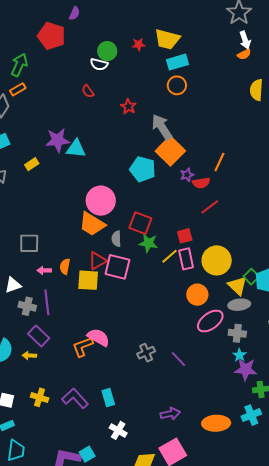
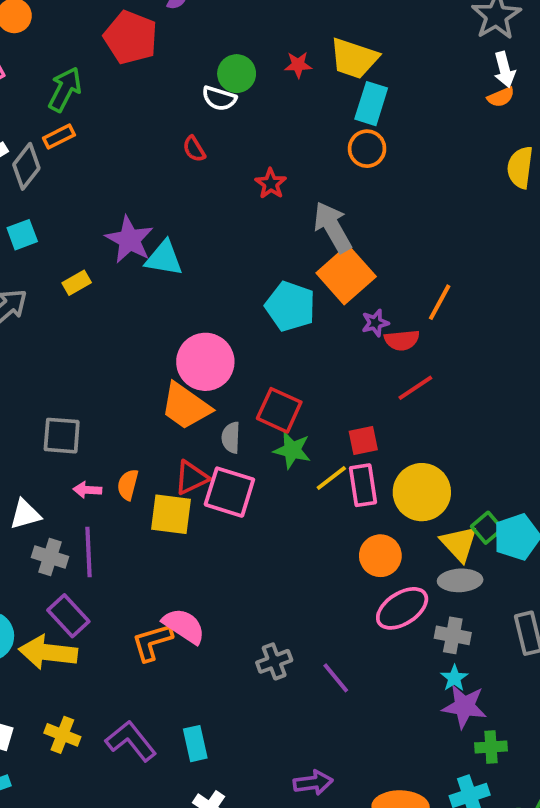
cyan rectangle: (178, 62) -> (371, 104), turned -60
purple star: (58, 140) -> (129, 240), turned 30
yellow arrow: (29, 355) -> (48, 652), size x2.0

